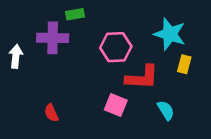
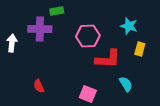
cyan star: (170, 34) -> (129, 26), size x0.7
pink square: (116, 105) -> (88, 94), moved

